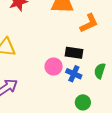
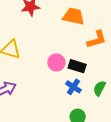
pink circle: (54, 66) -> (56, 62), moved

